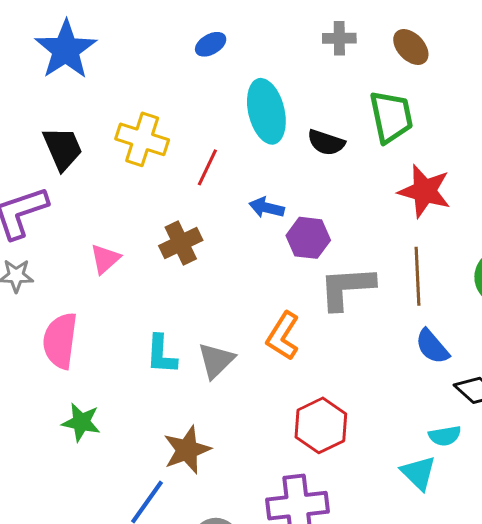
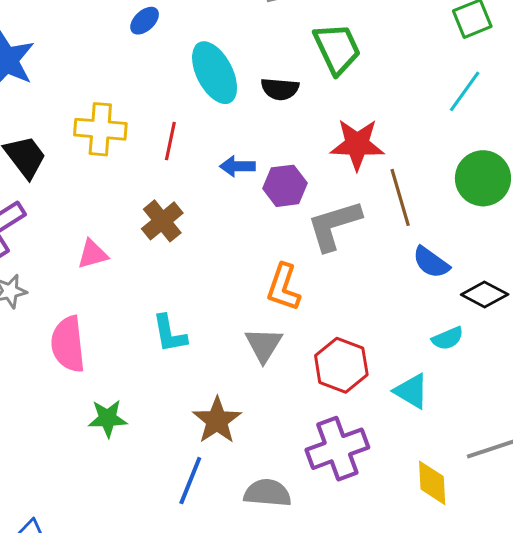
red star: (424, 191) -> (357, 144), moved
pink triangle: (105, 259) -> (92, 254), turned 40
gray triangle: (216, 360) -> (264, 345), moved
cyan semicircle: (445, 436) -> (448, 338), moved
cyan triangle: (418, 473) -> (411, 391), moved

